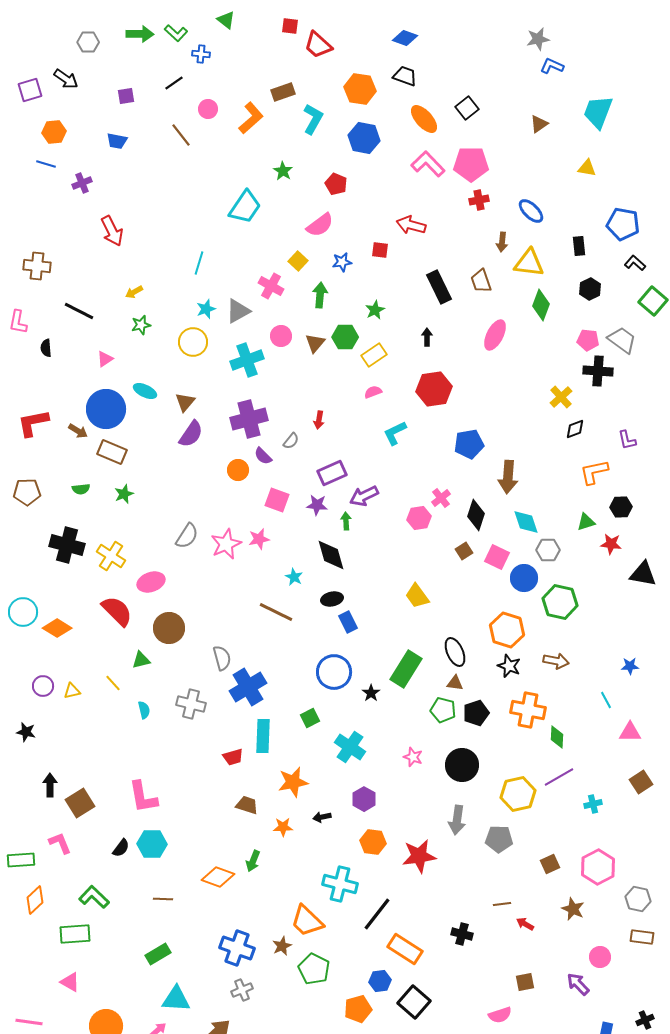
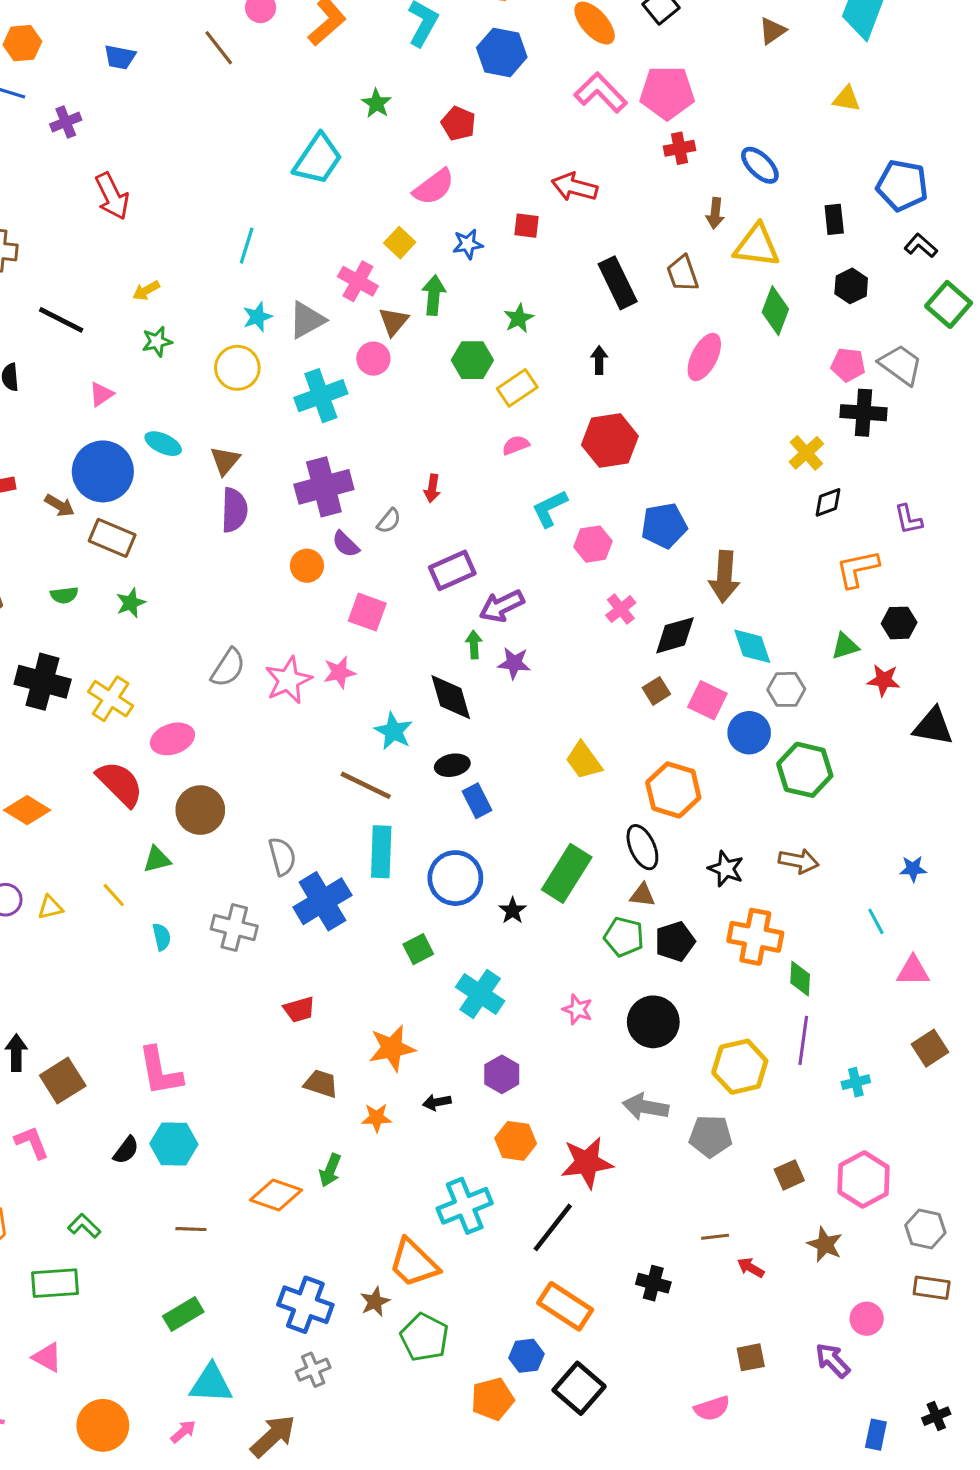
brown triangle: (315, 343) -> (394, 321), moved
purple semicircle: (191, 434) -> (234, 510), turned -32
purple star: (317, 505) -> (514, 663), moved
black diamond: (476, 515) -> (675, 635), turned 56
pink hexagon: (419, 518) -> (593, 544), moved
cyan star: (294, 577) -> (394, 731), size x1.4
orange hexagon: (507, 630) -> (673, 790), moved
cyan rectangle: (263, 736) -> (381, 852), moved
purple line: (559, 777) -> (803, 1040), turned -52
gray arrow: (457, 820) -> (646, 1107), turned 92
cyan cross: (340, 884) -> (465, 1206), turned -36
green L-shape: (94, 897) -> (84, 1226), size x0.7
black line: (377, 914) -> (553, 1227), moved

